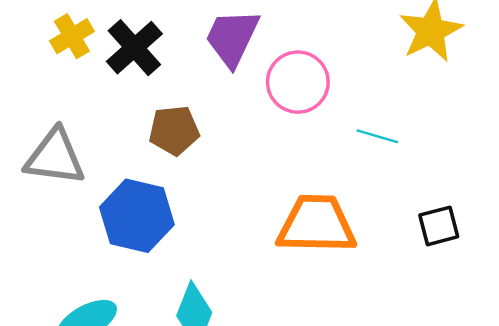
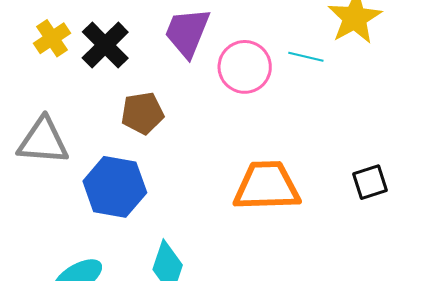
cyan line: (377, 136) -> (306, 57), moved

